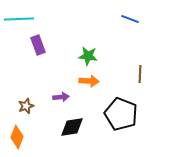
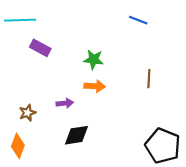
purple rectangle: (38, 45) -> (40, 48), turned -42
black pentagon: (121, 114) -> (163, 146), moved

